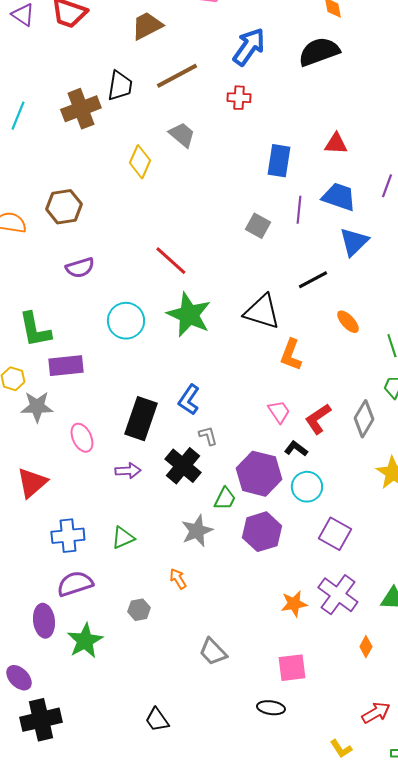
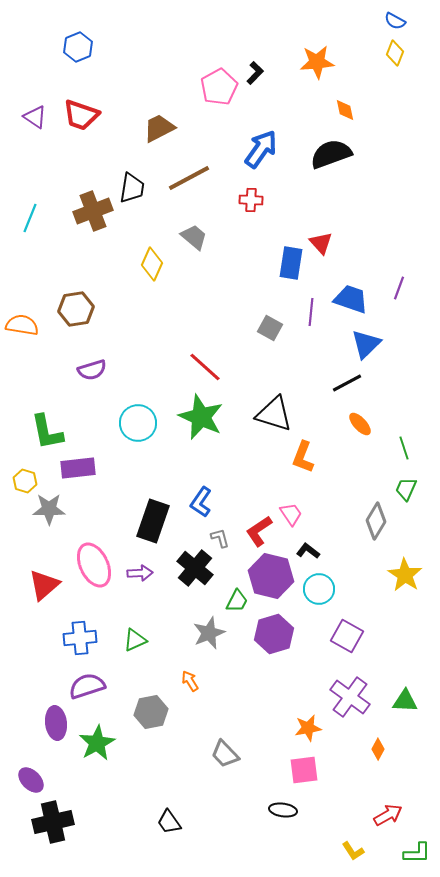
red triangle: (336, 144) -> (321, 243), moved, turned 45
red line: (171, 261) -> (205, 367), moved
black line: (313, 280) -> (347, 383), moved
red L-shape: (318, 419) -> (259, 531), moved
pink ellipse: (82, 438) -> (94, 565), moved, size x1.5
orange star: (294, 604) -> (308, 728), moved
gray hexagon: (139, 610) -> (151, 712), size x1.5

